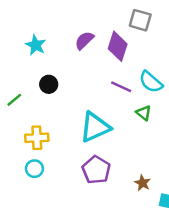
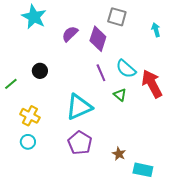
cyan star: (36, 45) -> (34, 17), moved, size x1.4
purple line: (121, 87) -> (101, 73), turned 42
yellow cross: (37, 138) -> (30, 116), turned 30

